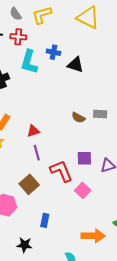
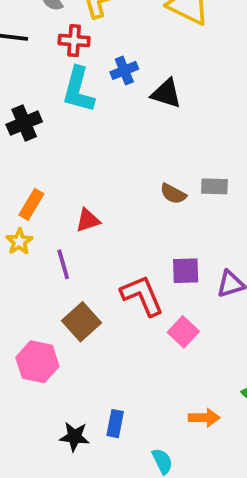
red cross: (18, 37) -> (74, 41), moved
blue cross: (53, 52) -> (124, 70), turned -32
purple line: (37, 153) -> (63, 264), moved
blue rectangle: (45, 220) -> (115, 424), moved
orange arrow: (93, 236) -> (204, 418), size x0.7

